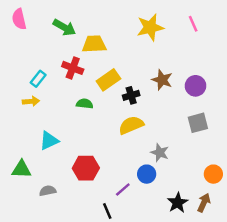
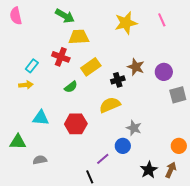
green arrow: (64, 27) -> (65, 16), moved
black cross: (131, 95) -> (118, 80), moved
green semicircle: (85, 104) -> (71, 87), turned 136
gray square: (198, 123) -> (178, 95), moved
cyan triangle: (49, 141) -> (41, 118), turned 30
red hexagon: (86, 168) -> (76, 124), moved

